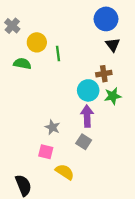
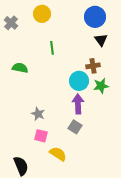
yellow circle: (37, 42) -> (42, 14), moved
green semicircle: (22, 64) -> (20, 68), moved
gray star: (52, 127) -> (38, 114), moved

